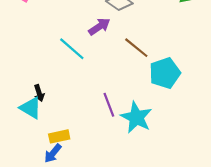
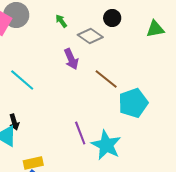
purple arrow: (99, 27) -> (71, 59), turned 100
cyan line: (72, 49) -> (22, 80), moved

